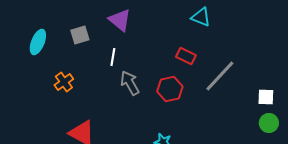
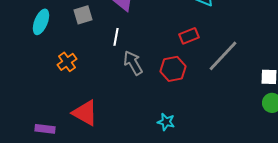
red rectangle: (186, 56) -> (189, 36), turned -48

